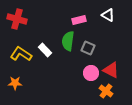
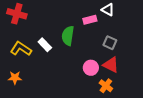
pink rectangle: (79, 20) -> (90, 20), moved
gray square: (88, 48) -> (110, 43), moved

